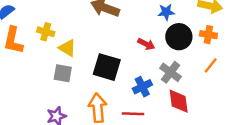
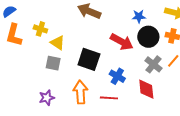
red arrow: (146, 44) -> (122, 42), size x1.6
gray cross: (171, 72) -> (153, 64), moved
blue cross: (142, 87) -> (117, 76), turned -35

